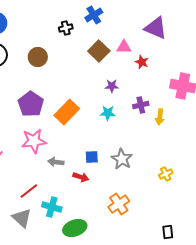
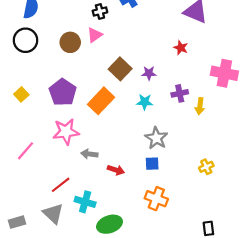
pink triangle: (124, 47) -> (95, 35), moved, turned -35
brown square: (99, 51) -> (120, 69), moved
blue square: (92, 157) -> (152, 164), moved
gray star: (122, 159) -> (156, 138), moved
orange cross: (119, 204) -> (156, 199), turned -35

